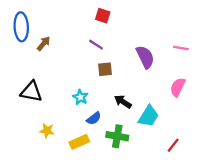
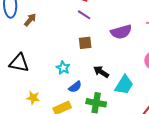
purple line: (96, 45) -> (84, 15), moved
purple semicircle: (145, 57) -> (121, 32), turned 100

